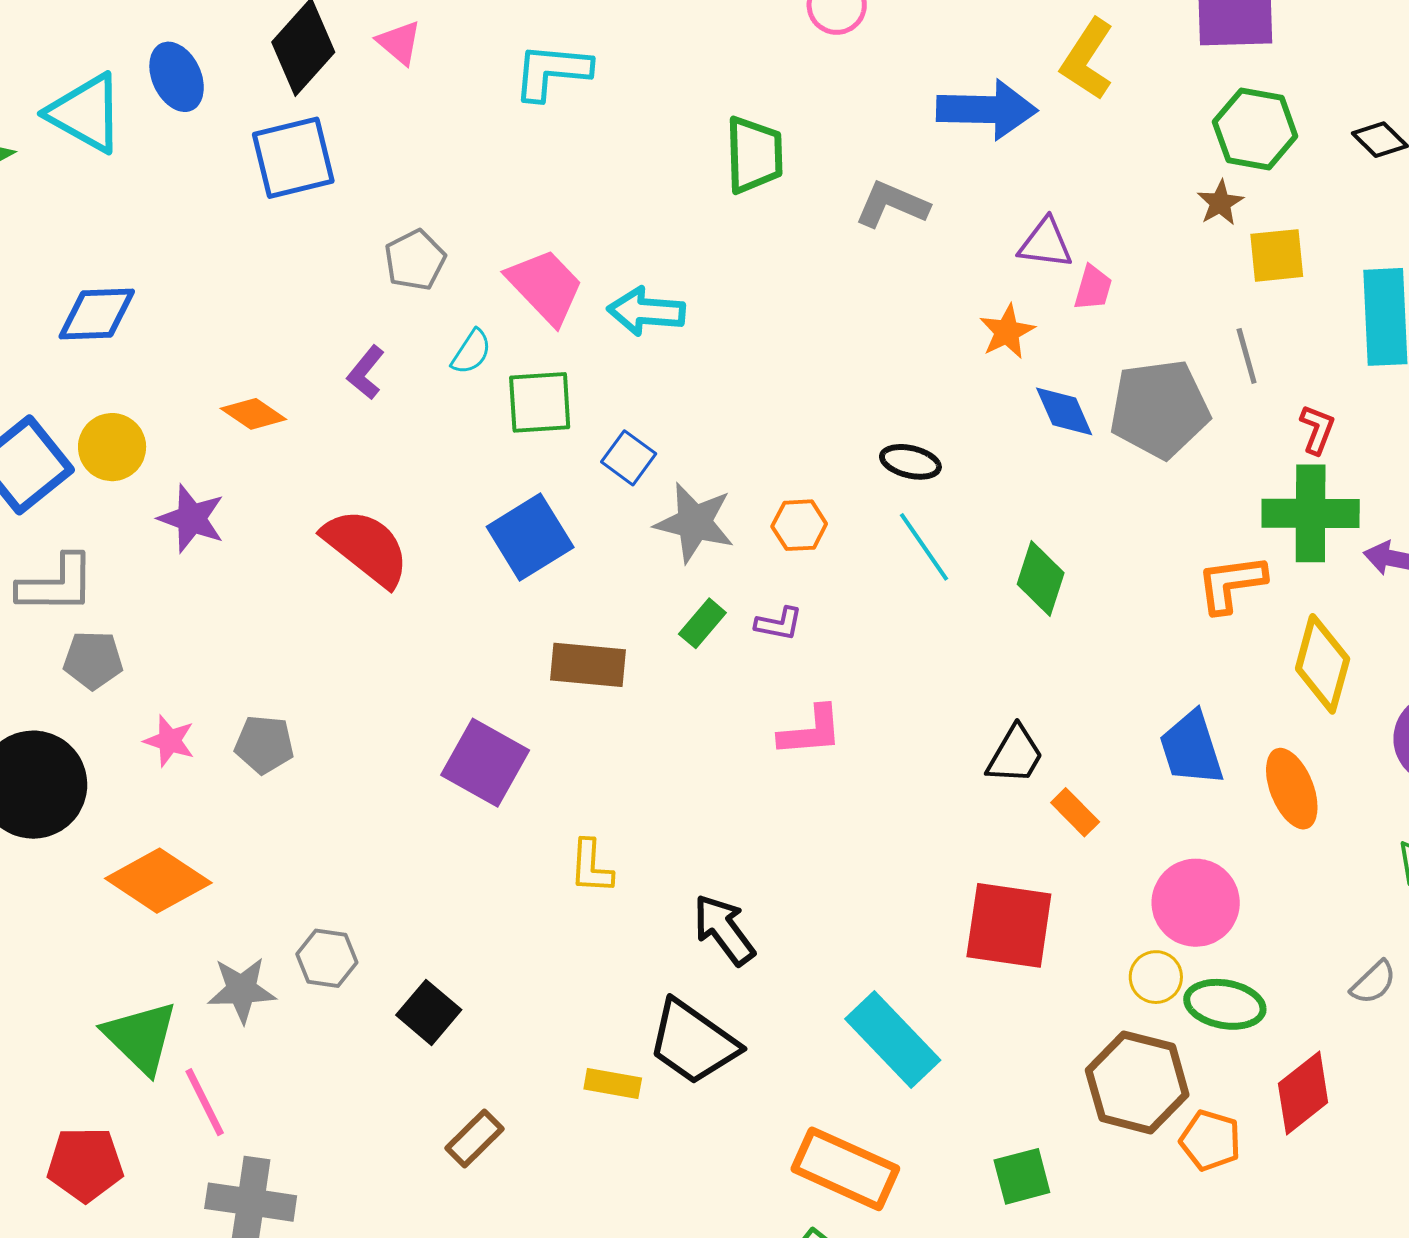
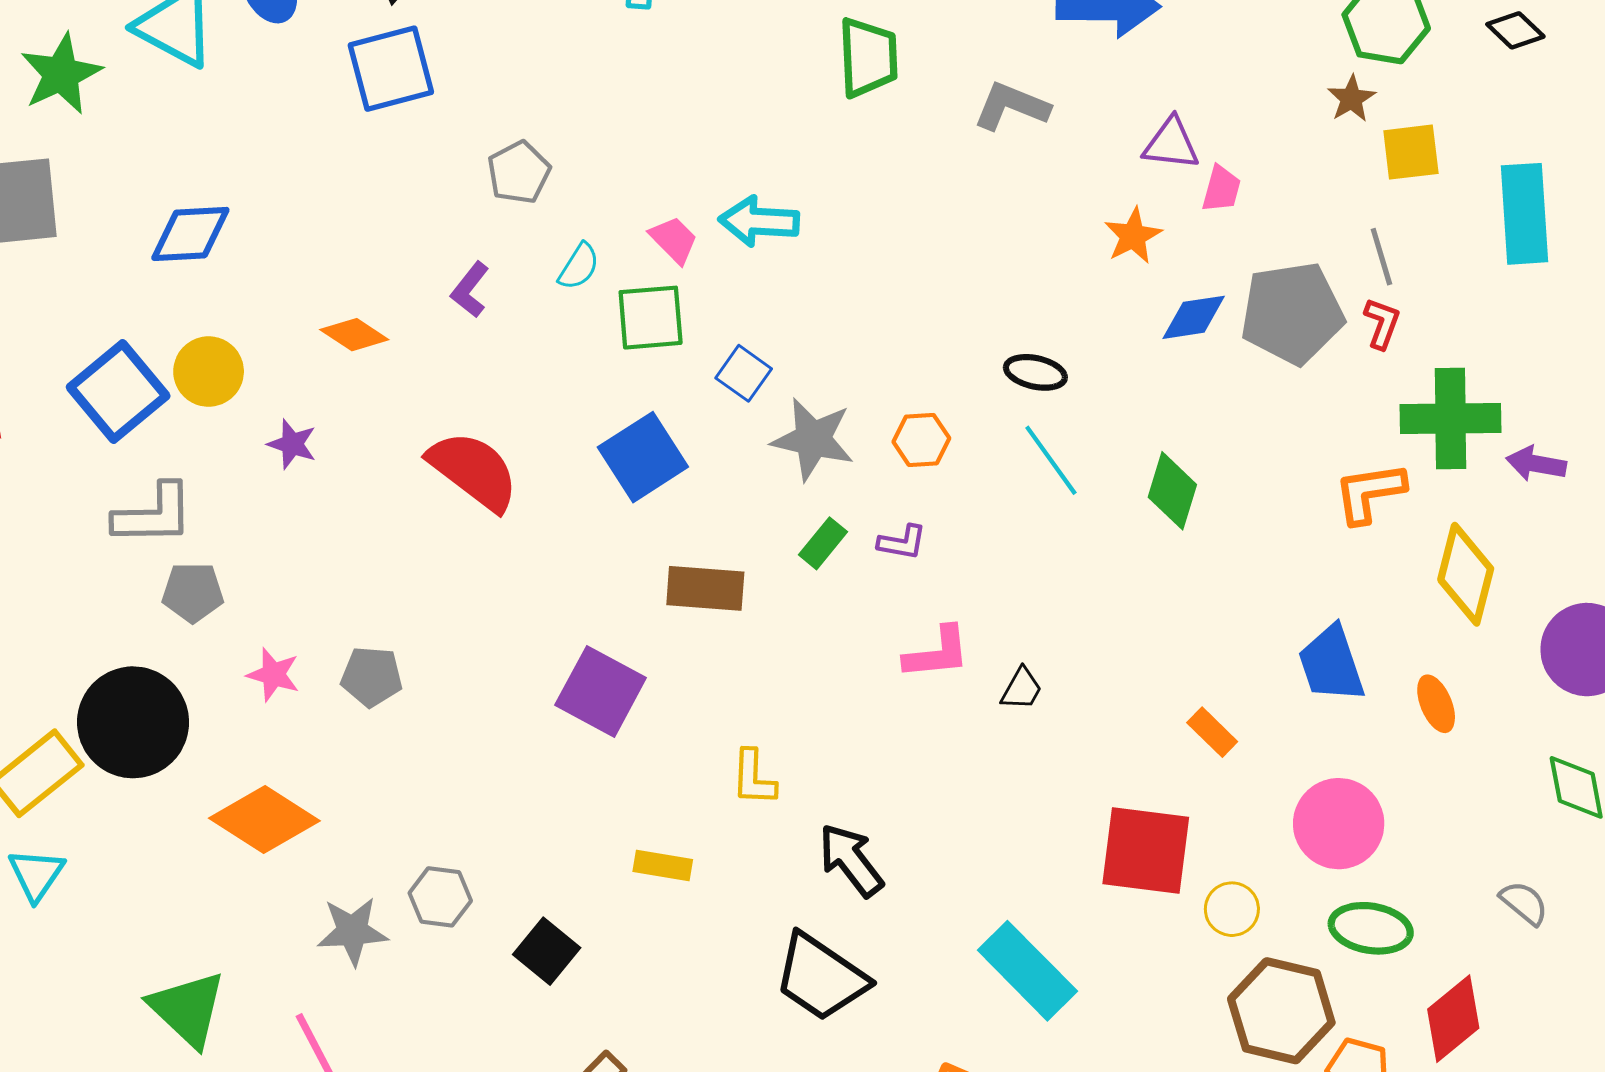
pink trapezoid: (545, 286) -> (674, 240), moved, size x0.6
blue diamond: (1064, 411) -> (1194, 317), turned -74
red L-shape: (1317, 429) -> (1382, 323), moved
purple star: (192, 519) -> (292, 444), size x0.7
black trapezoid: (1015, 755) -> (1021, 689), moved, size x0.7
orange ellipse: (1292, 789) -> (1436, 704), size x0.7
yellow L-shape: (591, 867) -> (754, 778), moved
yellow circle: (1156, 977) -> (1232, 909), moved
gray semicircle: (1373, 982) -> (1524, 903), turned -96
green triangle: (141, 1037) -> (188, 1009), moved
yellow rectangle: (613, 1084) -> (663, 865), moved

